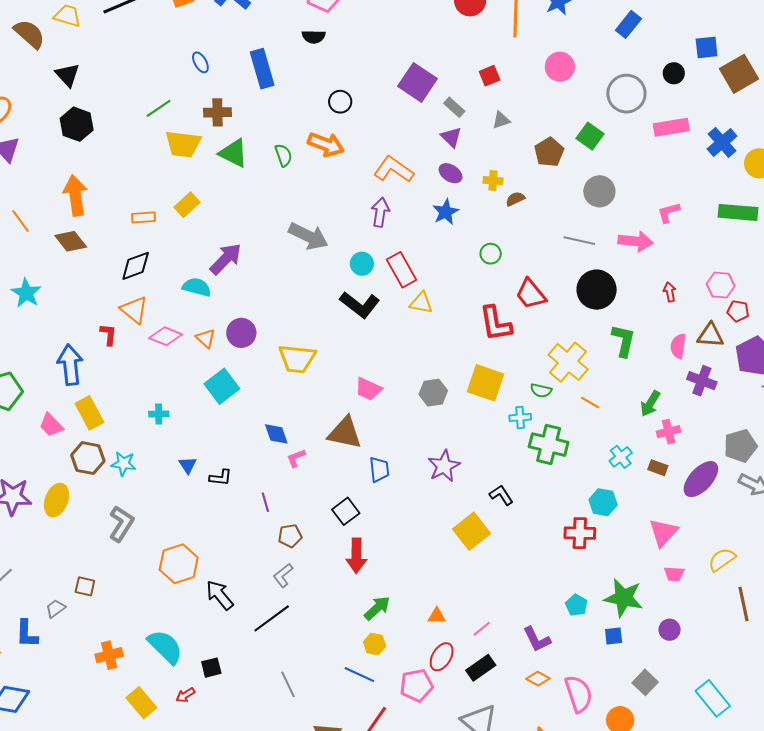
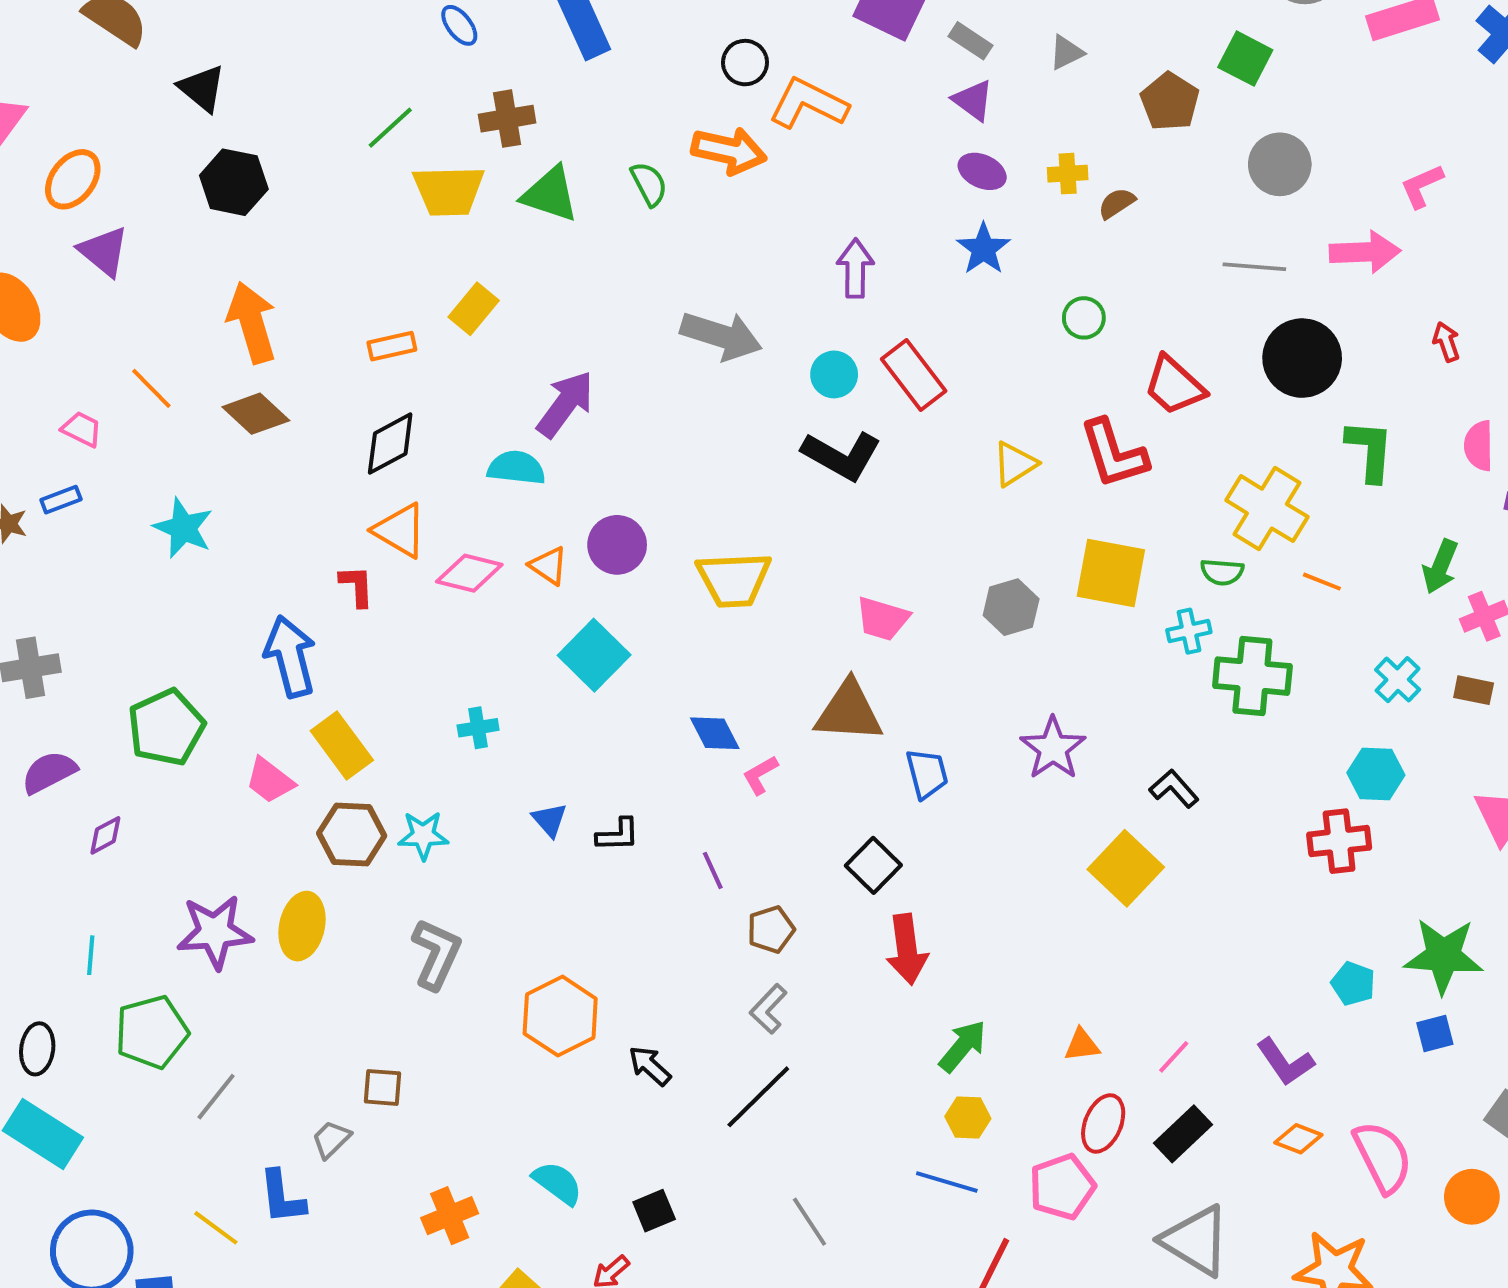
orange L-shape: (394, 169) -> (808, 103), moved
yellow triangle: (421, 303) -> (1015, 464), moved, turned -35
black arrow: (220, 595) -> (650, 1066), size x0.7
cyan semicircle: (165, 647) -> (558, 1183), size x0.7

